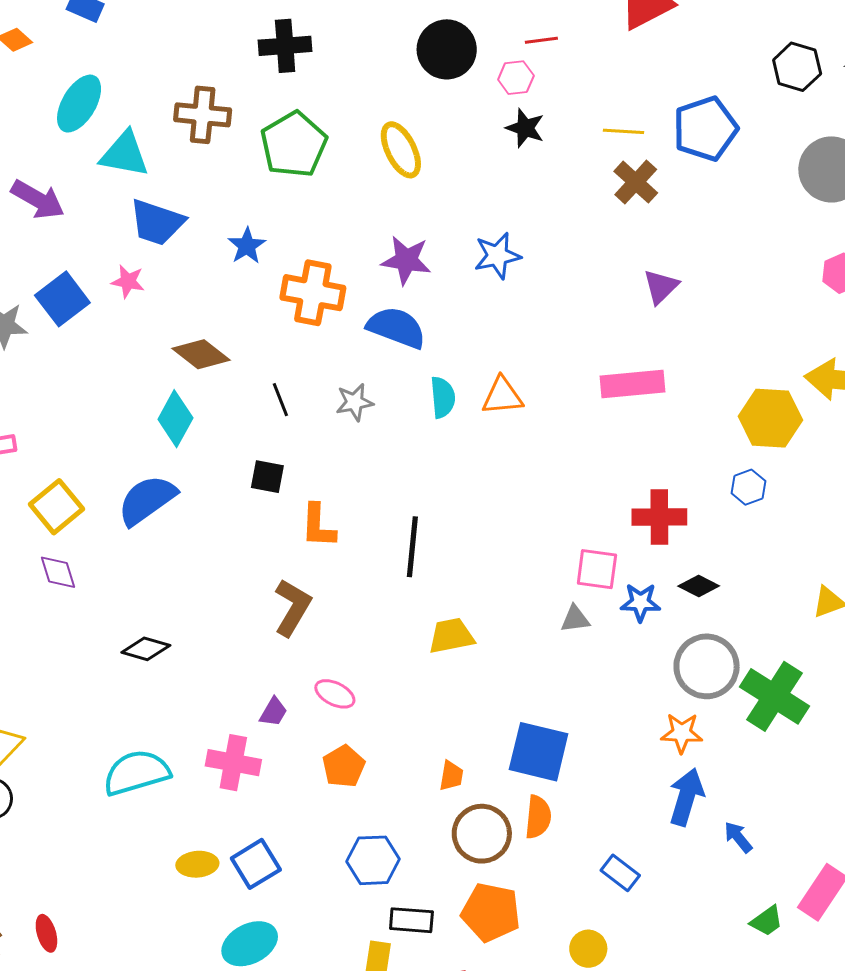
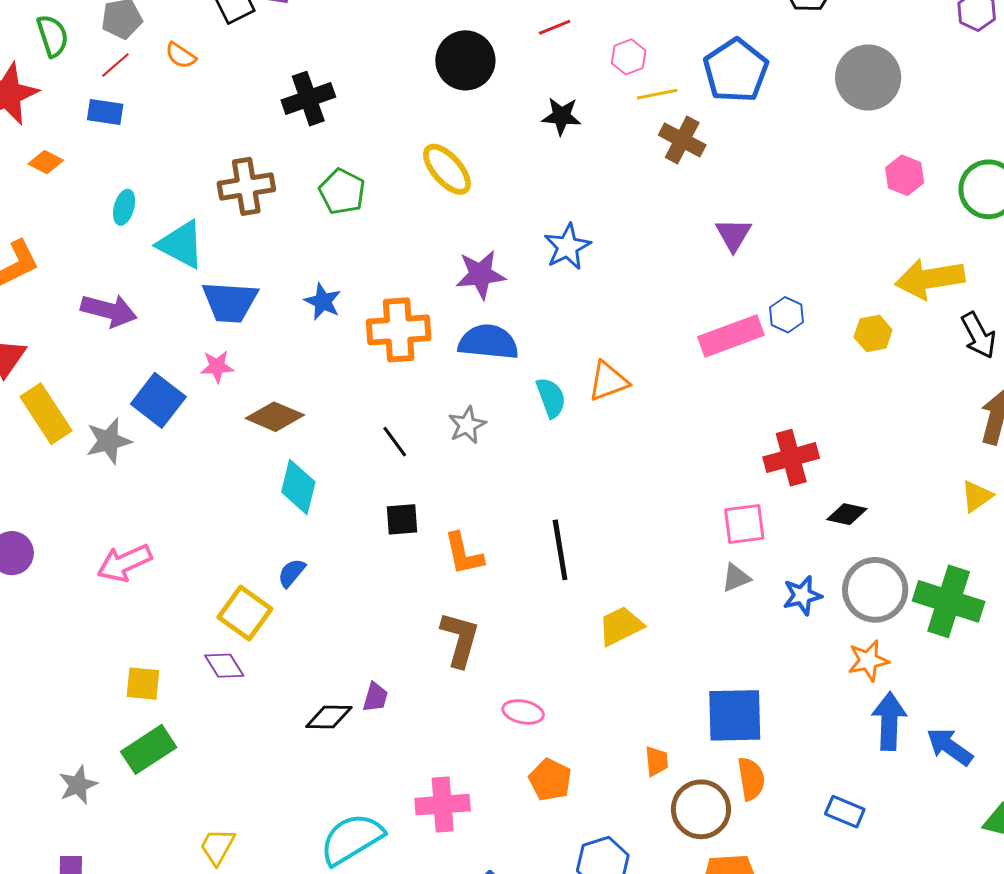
pink hexagon: (516, 78) -> (629, 57), moved
cyan ellipse: (79, 104) -> (124, 207), size x0.6
green pentagon: (294, 145) -> (342, 192), size x0.7
cyan triangle: (125, 154) -> (181, 244), turned 32
brown diamond: (201, 354) -> (275, 417), moved
yellow hexagon: (770, 418) -> (873, 333), size x0.6
blue hexagon: (748, 487) -> (787, 315), moved
blue semicircle: (147, 500) -> (292, 573), size x0.5
yellow square: (57, 507) -> (245, 613), moved
blue star: (640, 602) -> (802, 595), moved
purple trapezoid: (273, 712) -> (375, 697), moved
blue arrow: (738, 837) -> (950, 747), size x1.4

